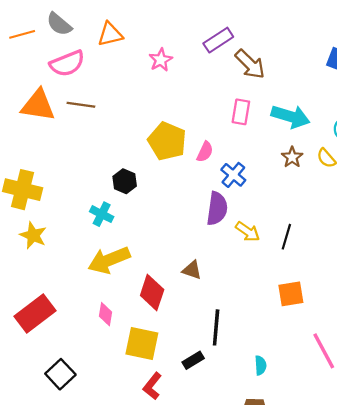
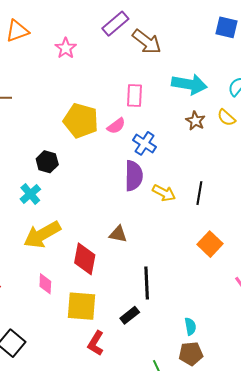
pink rectangle: (241, 112) -> (134, 95), moved
pink semicircle: (205, 152) -> (116, 126), turned 36
cyan cross: (102, 214) -> (30, 194), turned 30
orange square: (291, 294) -> (210, 244), turned -30
cyan semicircle: (260, 365) -> (190, 326), moved

